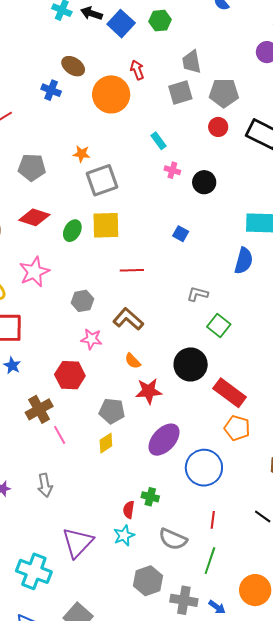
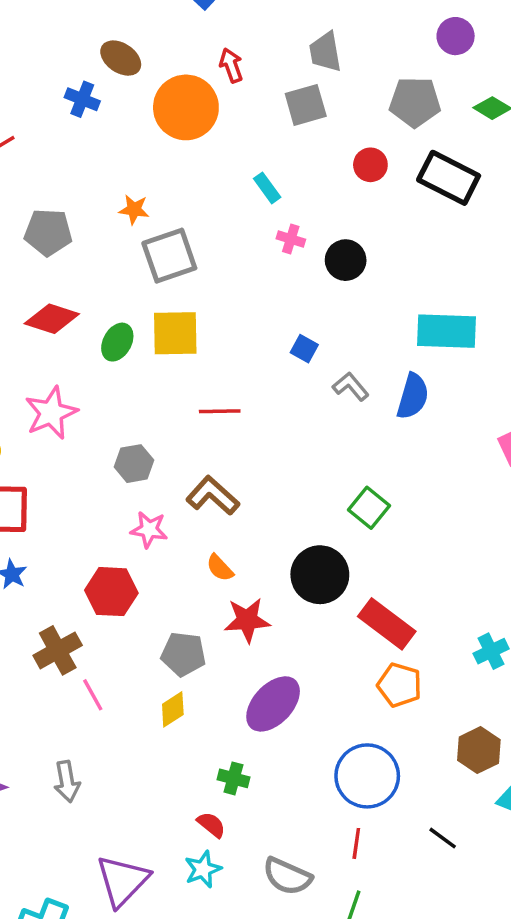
gray pentagon: (224, 93) -> (415, 102), moved
gray L-shape: (198, 294) -> (351, 386), moved, turned 35
blue circle: (204, 468) -> (367, 776), moved
green cross: (150, 497) -> (234, 778), moved
red semicircle: (129, 510) -> (211, 825), turned 120

